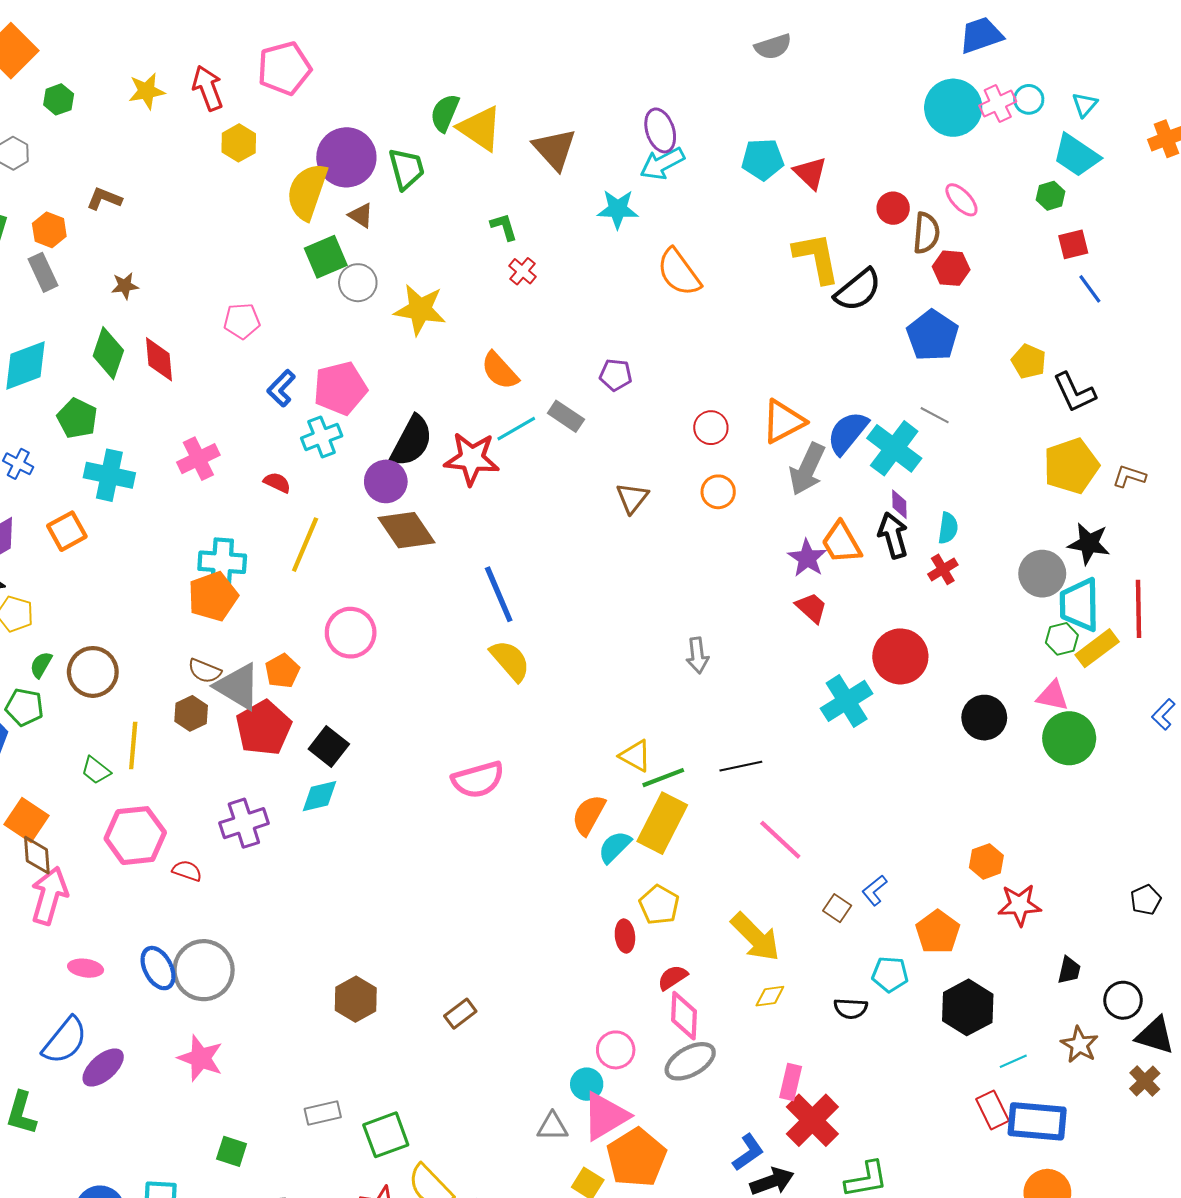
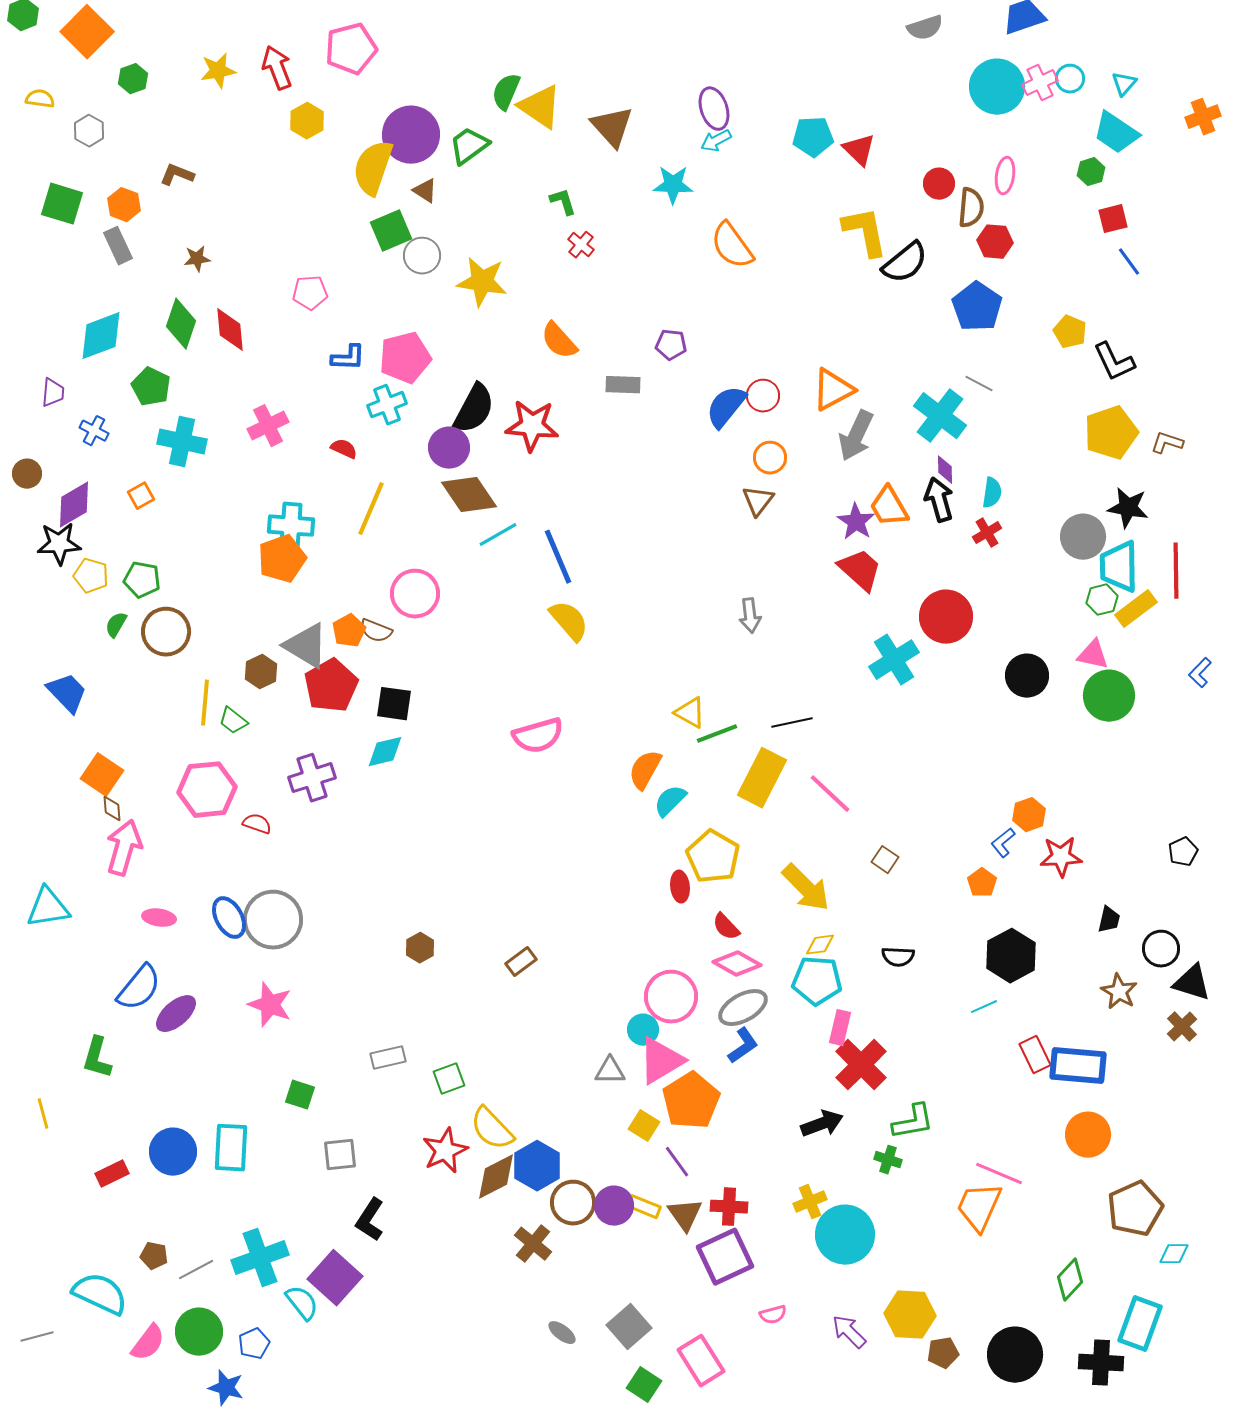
gray semicircle: (773, 47) -> (925, 28), moved
cyan arrow: (662, 164) -> (716, 141), size x0.7
green trapezoid: (406, 169) -> (469, 146), turned -111
pink ellipse: (961, 200) -> (1005, 176), turned 51
blue L-shape: (281, 388) -> (348, 358), turned -132
gray rectangle: (566, 416) -> (623, 385), turned -32
cyan line: (516, 429) -> (498, 535), moved
blue semicircle: (848, 433) -> (726, 407), moved
brown triangle: (632, 498) -> (758, 501), moved
orange square: (67, 531) -> (141, 496), size x0.7
red trapezoid: (811, 608) -> (860, 570), size x1.4
brown semicircle: (205, 671) -> (376, 631), moved
green pentagon: (24, 707) -> (142, 580), moved
black square: (329, 747) -> (394, 704), turned -30
green trapezoid: (96, 770) -> (233, 721), moved
yellow rectangle: (662, 823) -> (762, 778), moved
brown diamond: (37, 855) -> (112, 809), size x0.7
blue L-shape: (874, 890) -> (1003, 843), moved
yellow pentagon: (659, 905) -> (713, 857), size x1.4
orange pentagon: (938, 932) -> (982, 883), size x0.7
cyan pentagon: (890, 974) -> (817, 981), moved, size x1.4
red semicircle: (673, 977) -> (726, 927), turned -100
brown hexagon: (356, 999) -> (420, 948), size x0.7
pink diamond: (684, 1016) -> (737, 964), turned -63
pink circle: (616, 1050) -> (671, 997), size x1.4
cyan line: (1013, 1061) -> (984, 1007), moved
green square: (386, 1135) -> (449, 1079), size x0.7
blue L-shape: (748, 1152) -> (743, 1046), moved

